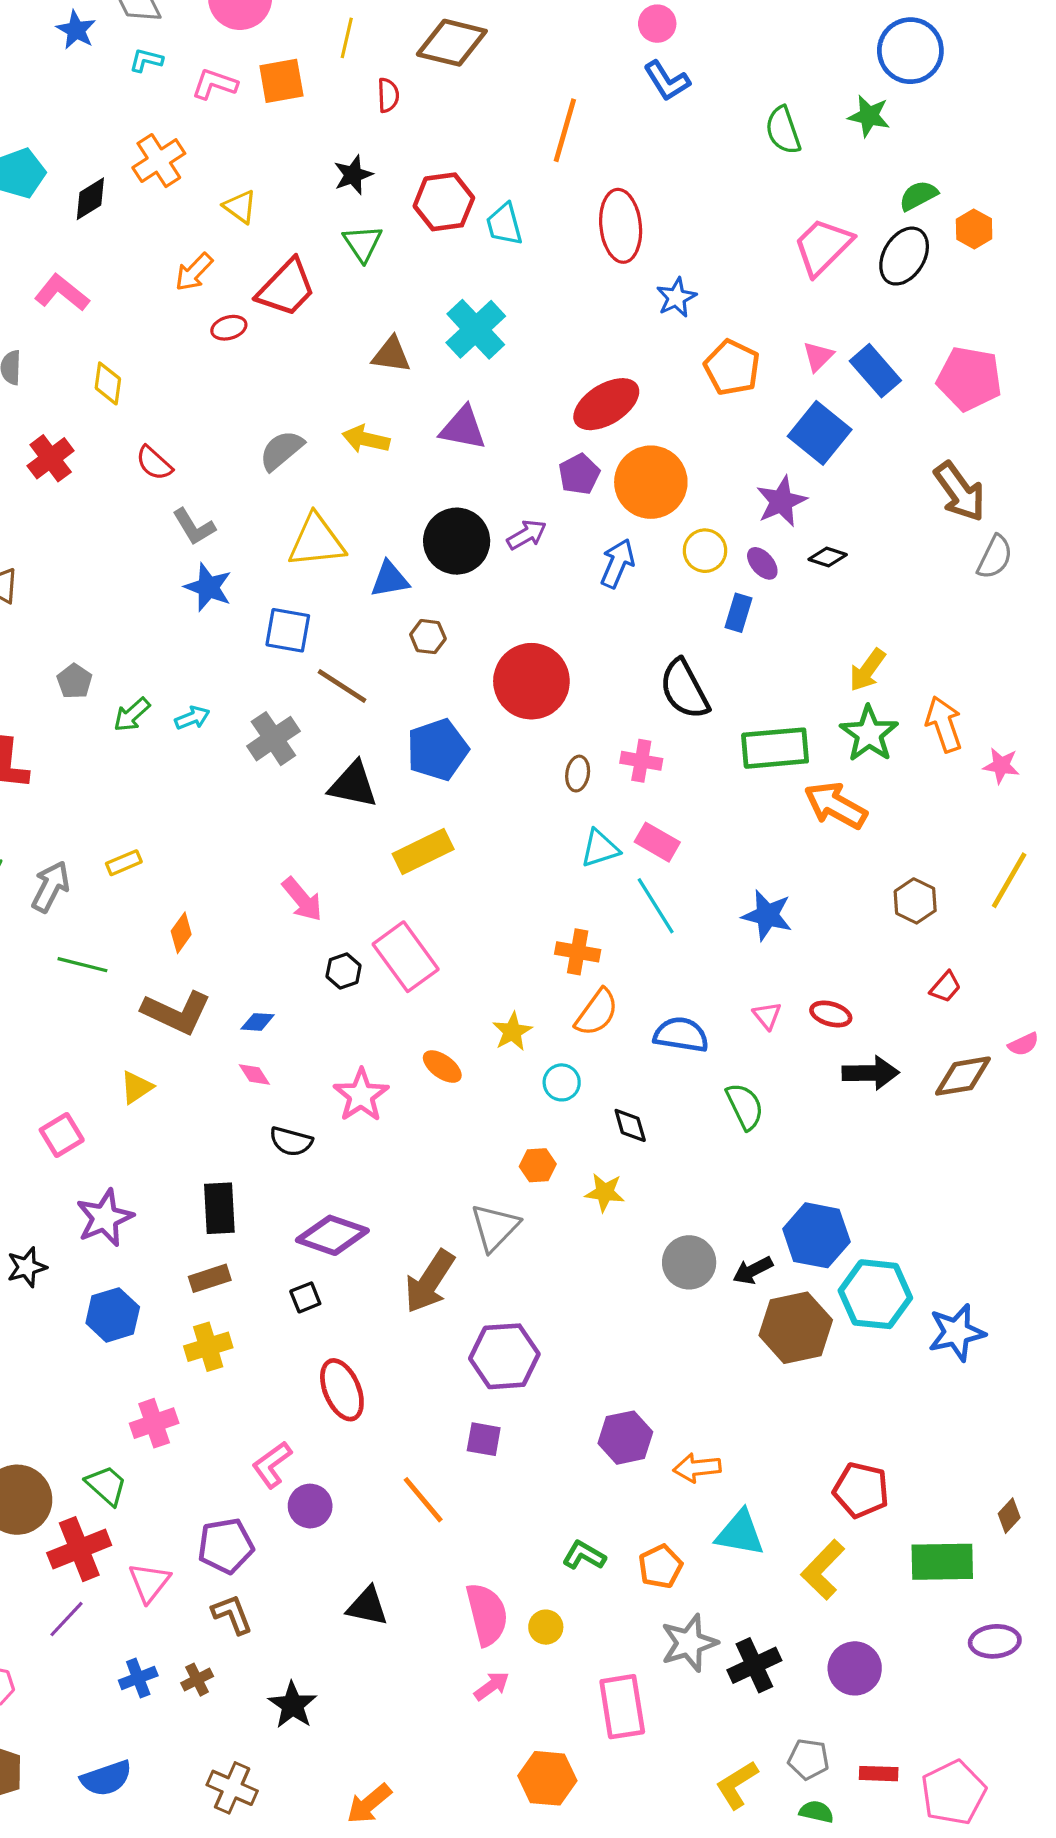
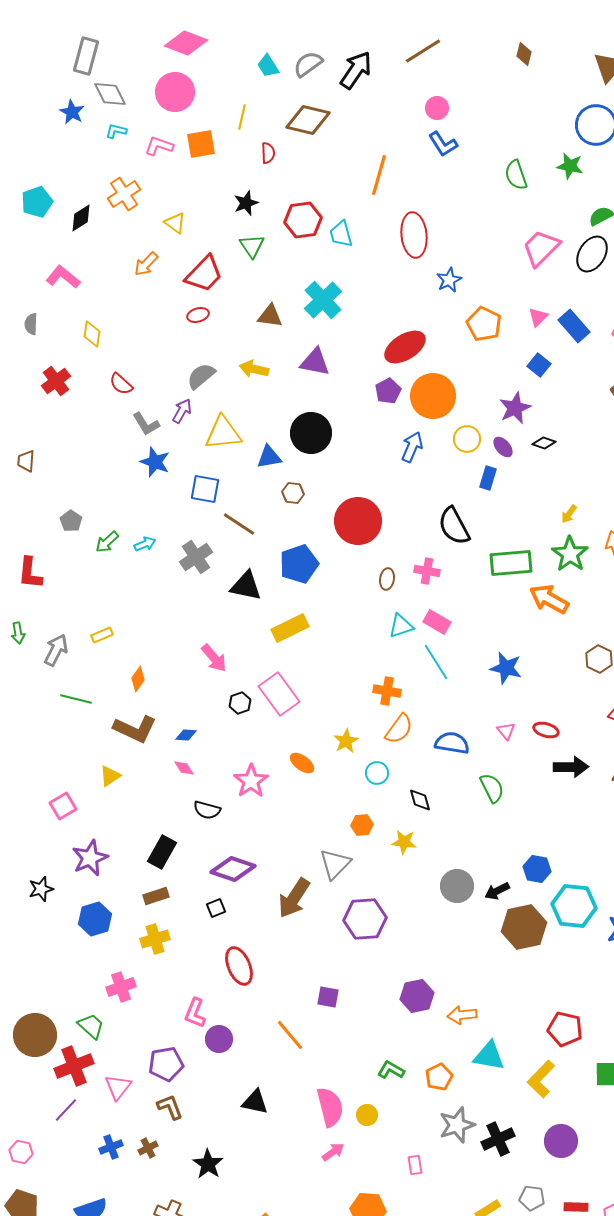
red ellipse: (229, 328) -> (198, 315), moved
blue square: (820, 433) -> (539, 365), size x0.6
purple arrow: (527, 535) -> (182, 411), moved, turned -30
yellow arrow: (867, 670) -> (569, 514), size x0.7
black rectangle: (219, 1208) -> (162, 852), turned 32
blue hexagon: (816, 1235) -> (537, 869), size x0.7
purple hexagon: (504, 1356) -> (365, 919), moved
pink L-shape: (272, 1465) -> (195, 1013), turned -32
pink rectangle: (622, 1707) -> (415, 1165), size x0.5

